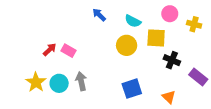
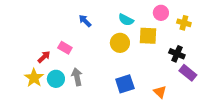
blue arrow: (99, 15) -> (85, 21), moved
red arrow: (50, 50) -> (44, 57), moved
black cross: (172, 60) -> (177, 54), moved

